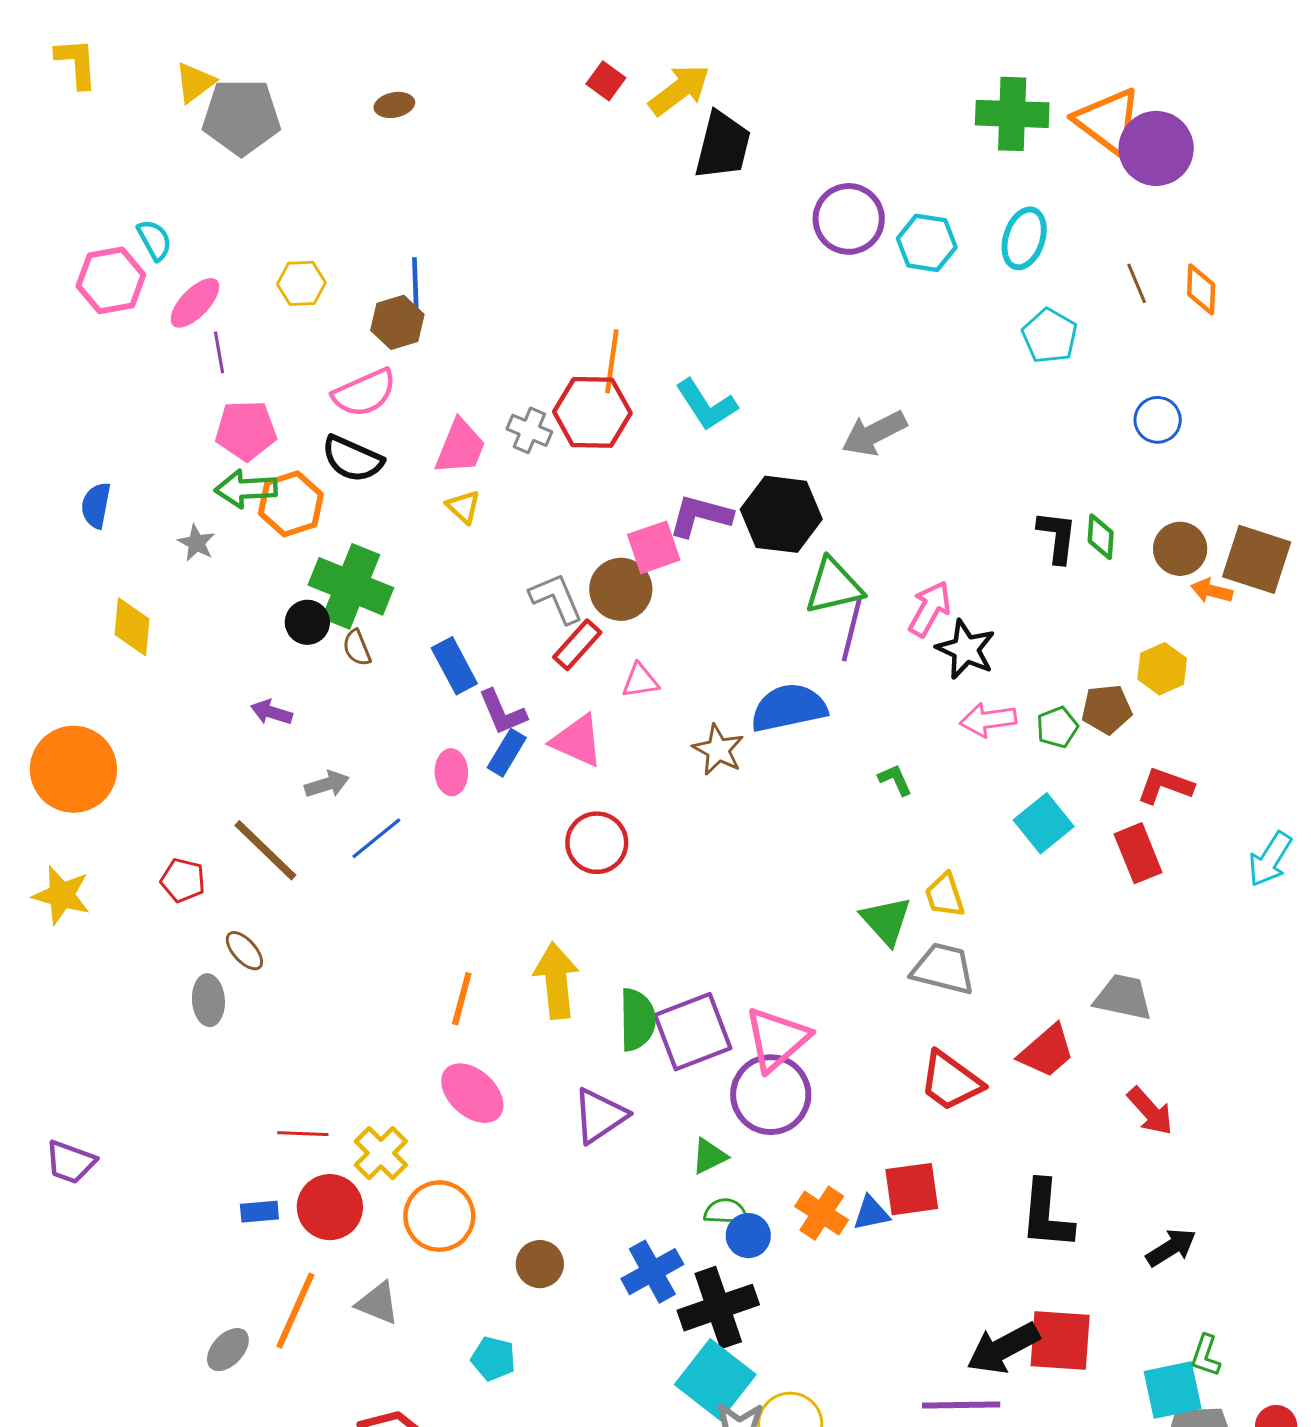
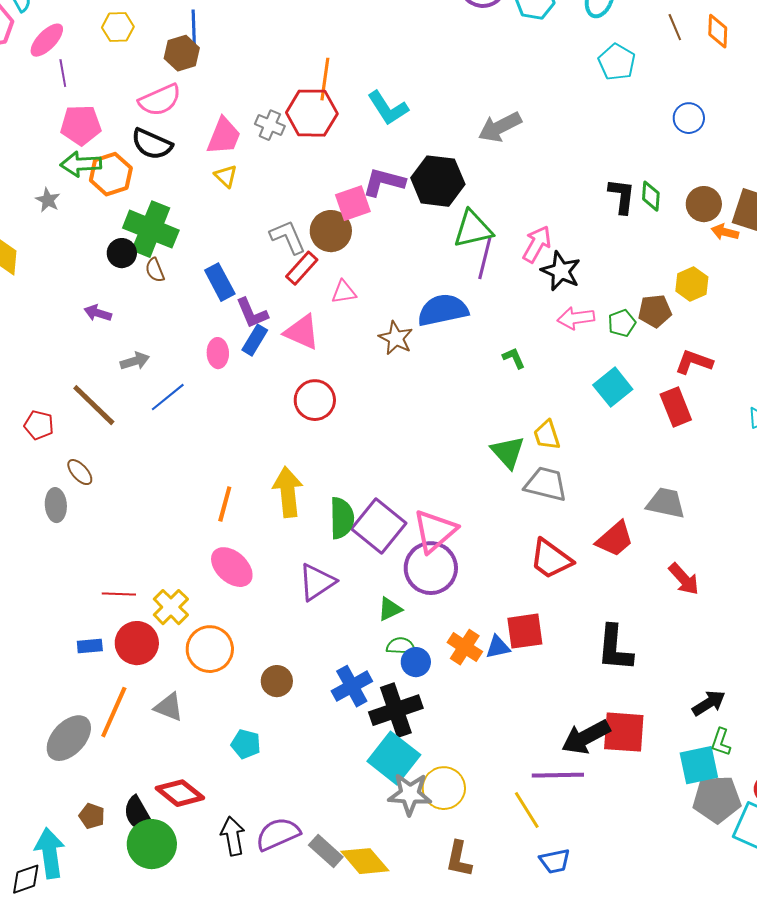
purple square: (693, 1032) -> (379, 526), turned -30
black arrow: (1171, 1248) -> (709, 703), moved
gray ellipse: (228, 1350) -> (69, 738), size x1.6

